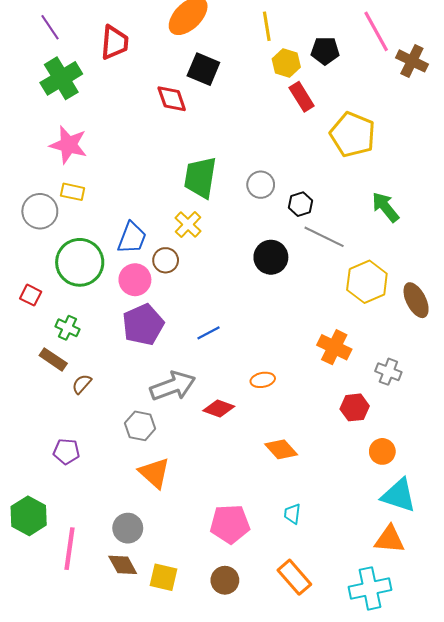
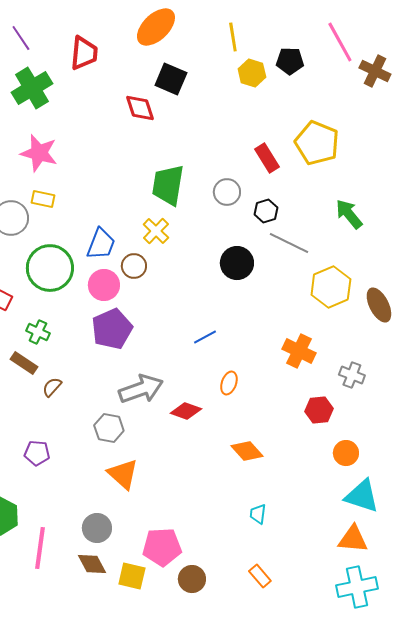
red rectangle: (302, 97) -> (267, 158), moved
blue line: (209, 333) -> (205, 337), moved
orange ellipse: (263, 380) -> (229, 383), turned -60
pink pentagon: (230, 524) -> (162, 547), moved
orange rectangle: (294, 577) -> (260, 576), size x0.7
cyan cross: (370, 588) -> (357, 587), moved

